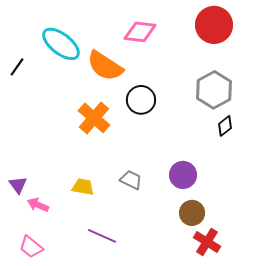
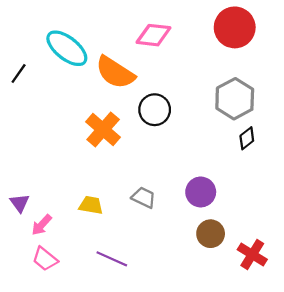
pink arrow: (38, 205) -> (42, 225), turned -70
red cross: (207, 242) -> (252, 255), moved
pink trapezoid: (31, 247) -> (45, 259), moved

